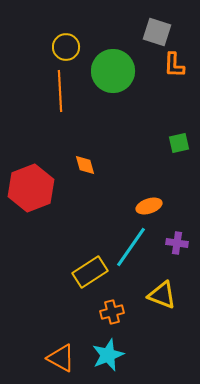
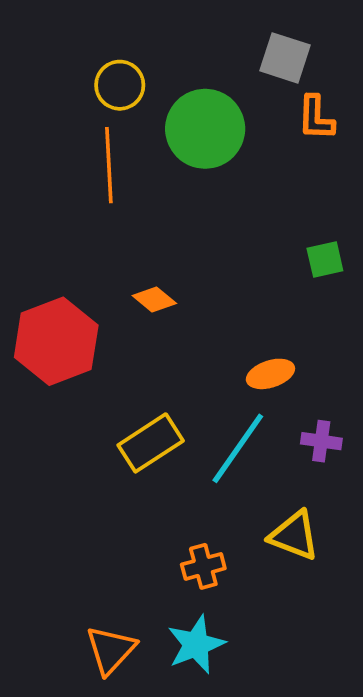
orange diamond: (85, 165) -> (154, 299), turned -35
yellow rectangle: (90, 272) -> (151, 443), moved
orange triangle: (61, 358) -> (111, 650), turned 44

